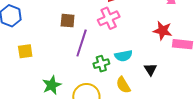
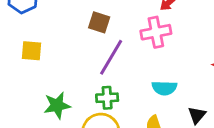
green cross: (101, 64) -> (107, 98), moved

